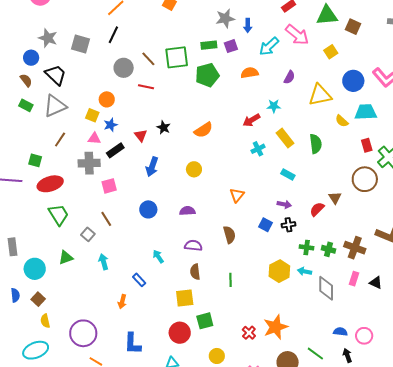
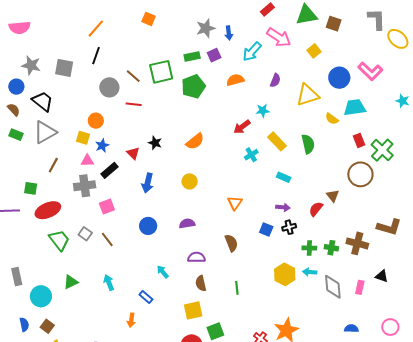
gray square: (88, 234) -> (85, 234), moved
pink rectangle: (354, 279) -> (360, 287), moved
pink circle: (364, 336) -> (390, 327), moved

